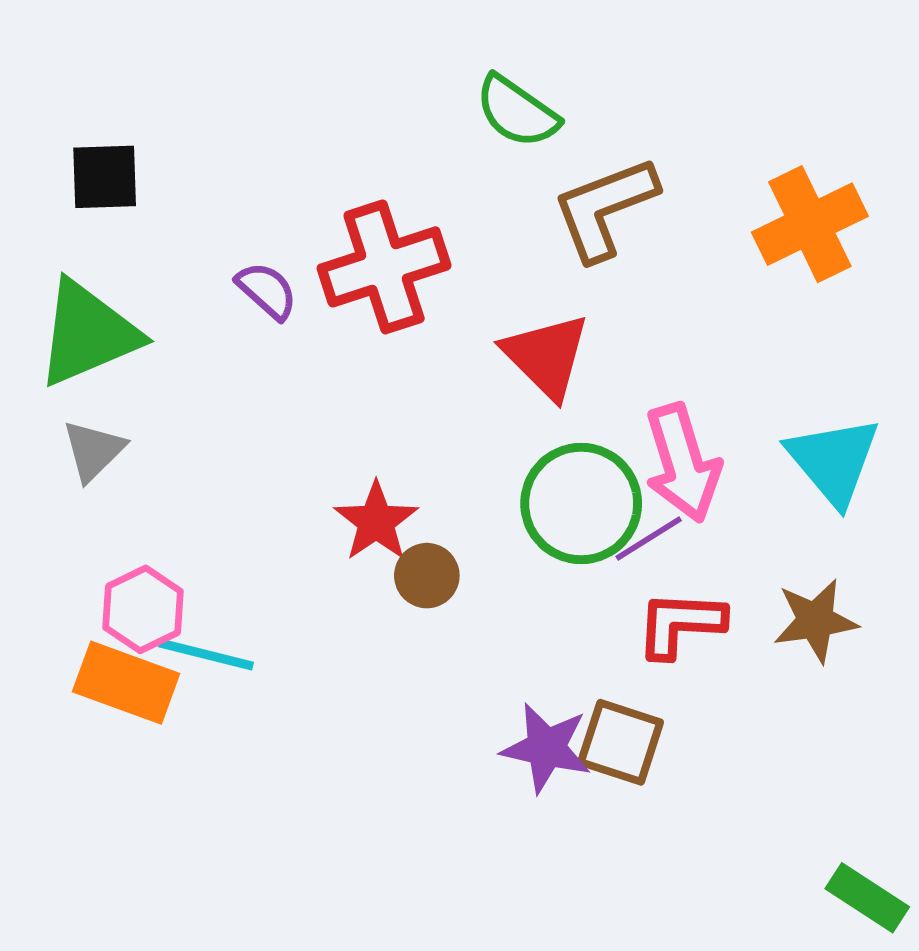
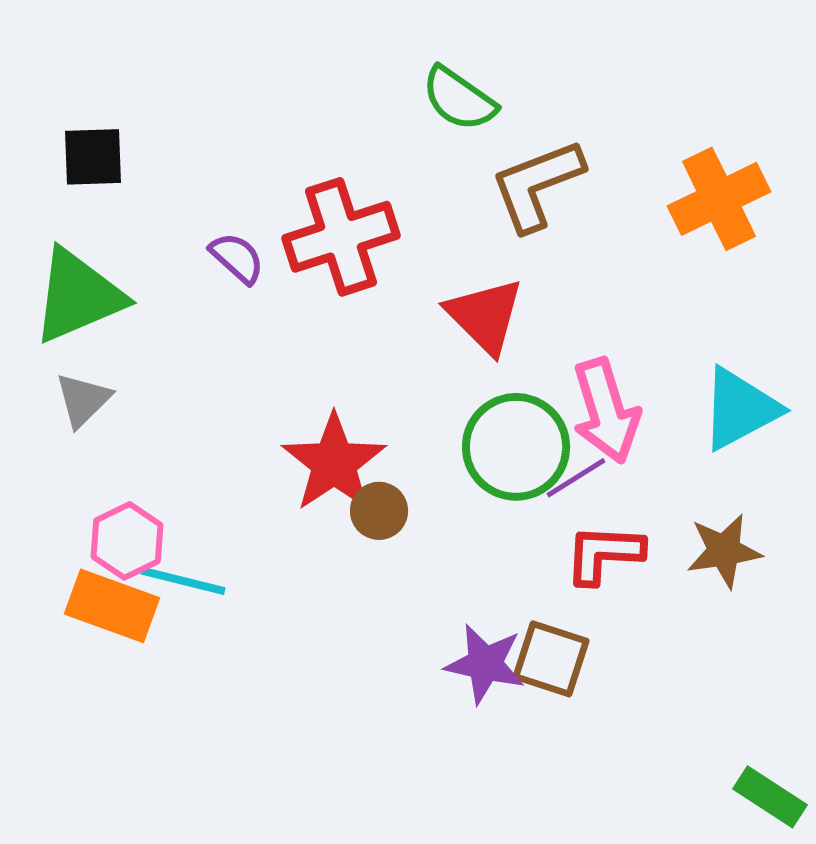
cyan triangle: (833, 461) -> (740, 409), turned 42
red star: (376, 522) -> (334, 463), size x1.4

